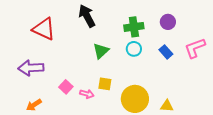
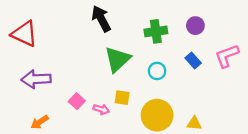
red triangle: (44, 29) -> (24, 34), moved
cyan circle: (134, 49) -> (157, 71), moved
green triangle: (101, 51) -> (117, 59), size x1.4

